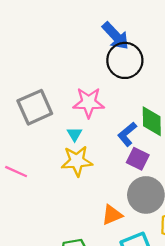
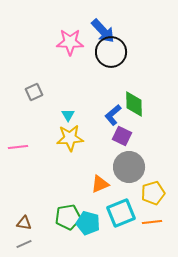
pink star: (89, 103) -> (70, 42), moved
gray square: (35, 107) -> (34, 92), size x0.6
pink line: (16, 172) -> (18, 147), turned -30

